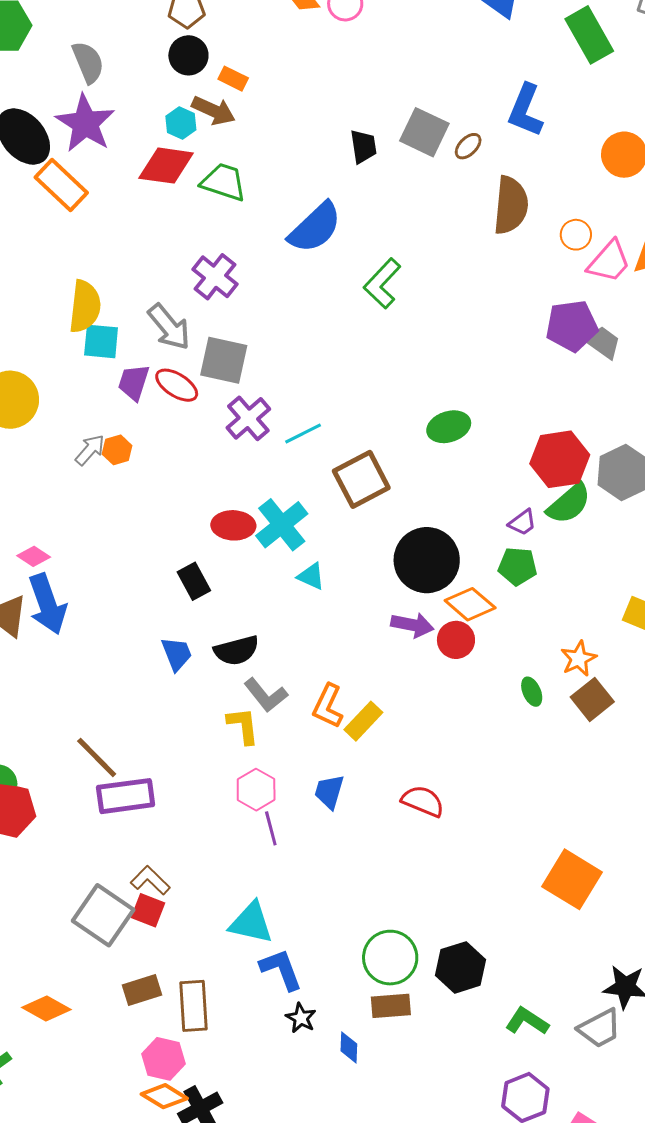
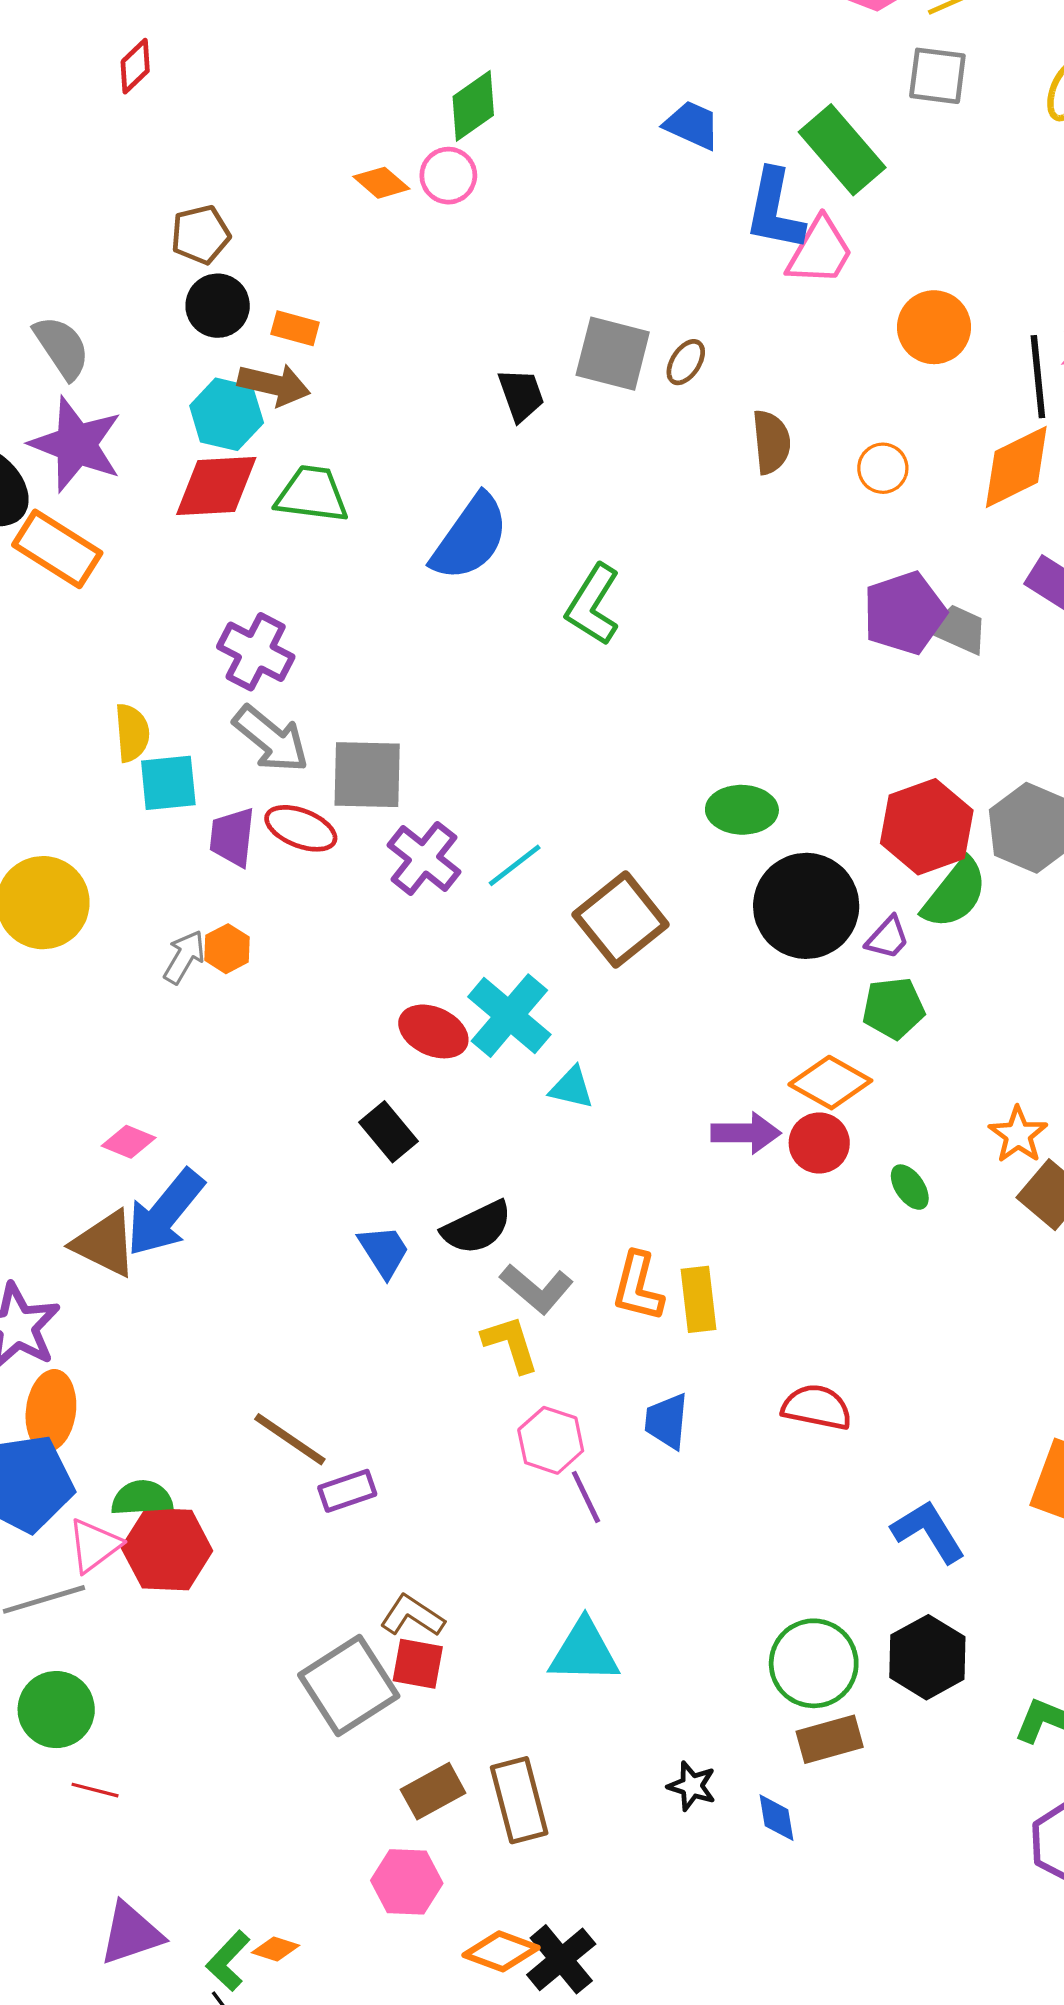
blue L-shape: (525, 110) -> (775, 210), moved
cyan hexagon: (181, 123) -> (227, 414), size x1.4
brown semicircle: (511, 205) -> (771, 442), size x0.7
pink trapezoid: (609, 262) -> (820, 251), moved
purple cross: (215, 277) -> (256, 652), moved
yellow semicircle: (85, 306) -> (132, 733), size x0.7
green ellipse: (449, 427) -> (742, 810), turned 30
red ellipse: (233, 525) -> (433, 1031), turned 33
black circle: (427, 560) -> (806, 906), moved
blue arrow: (47, 604) -> (165, 1213), turned 70
green ellipse: (532, 692) -> (910, 1187), moved
yellow rectangle: (363, 721) -> (698, 1299), turned -39
purple rectangle: (126, 796) -> (347, 1491), size x0.6
gray square: (103, 915) -> (349, 1685), turned 34
blue L-shape: (281, 969) -> (928, 1532), moved
orange diamond: (46, 1009) -> (275, 1949), moved, size x0.6
pink hexagon: (163, 1059) -> (407, 1882), moved

